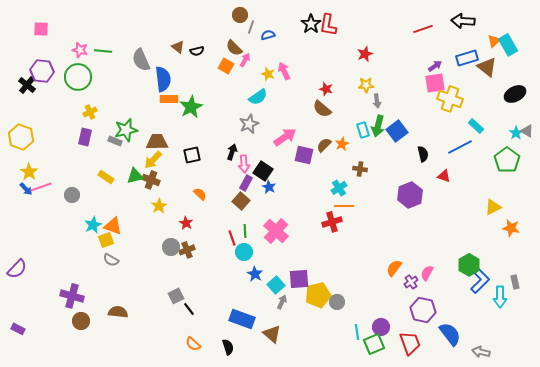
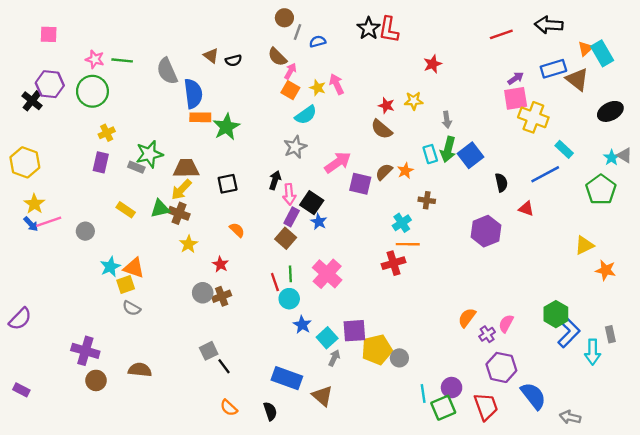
orange square: (226, 66) -> (290, 90), moved
yellow star: (366, 85) -> (414, 101), moved

